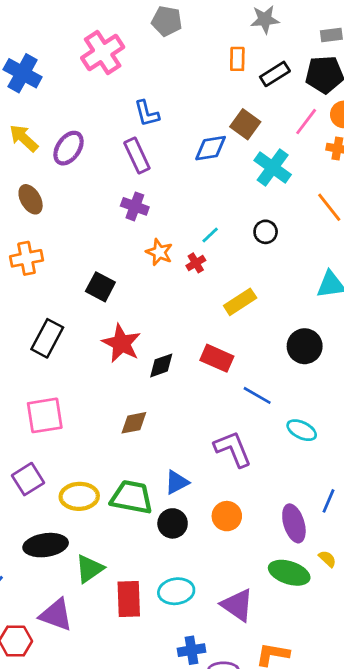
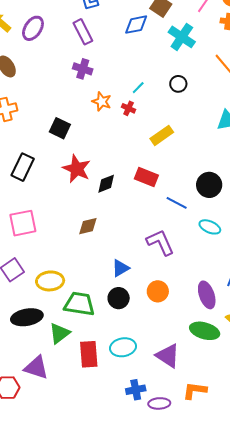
red cross: (196, 263) -> (129, 108), turned -32
black circle: (305, 346) -> (209, 185), moved
green trapezoid: (132, 497) -> (79, 304), moved

